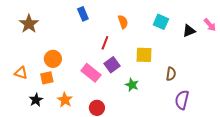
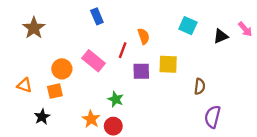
orange semicircle: (123, 22) -> (144, 36), moved
purple square: (112, 65) -> (141, 71), moved, turned 35
pink rectangle: (91, 73) -> (93, 61), moved
green star: (132, 85) -> (116, 99), moved
orange star: (65, 100) -> (91, 119), moved

